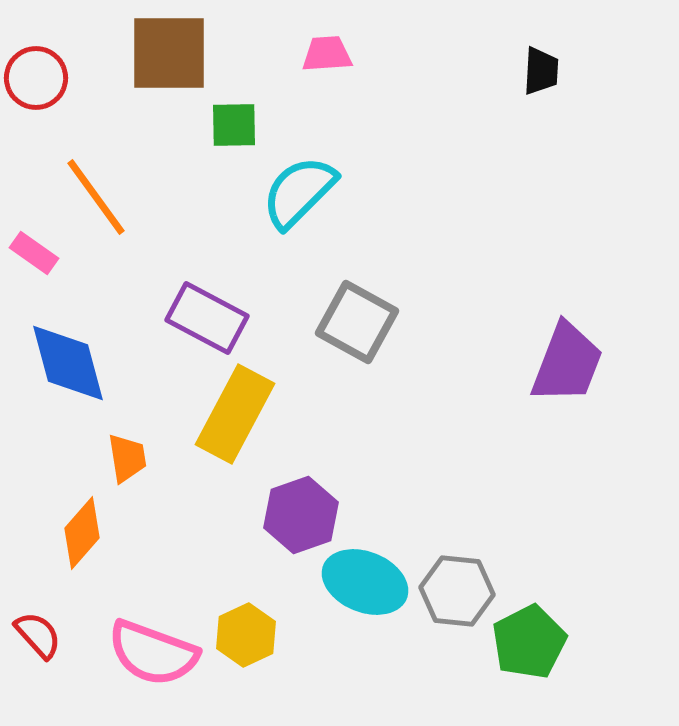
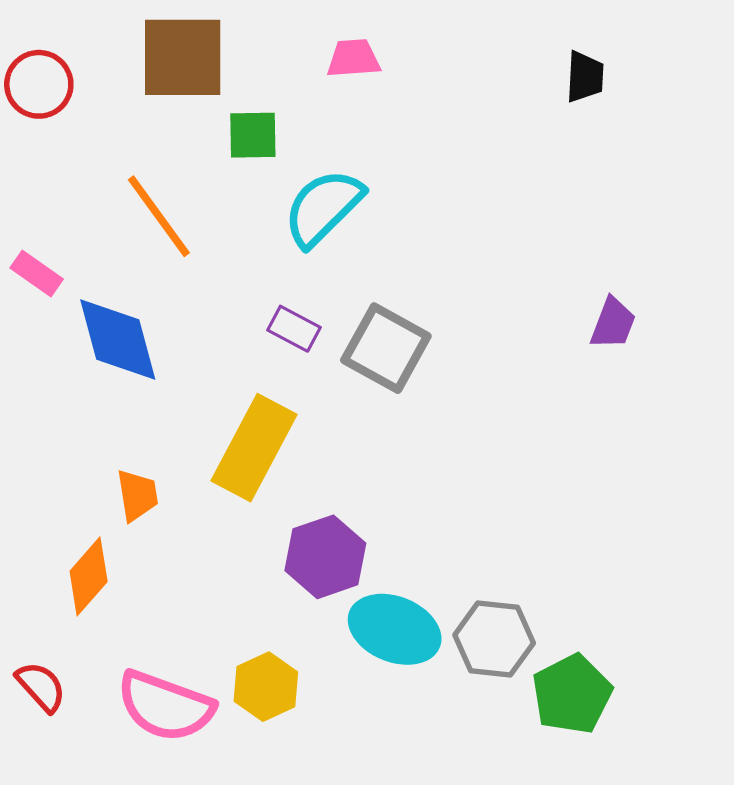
orange line: (96, 197) -> (159, 216), moved
purple rectangle: (207, 318) -> (294, 329), moved, size x0.6
blue diamond: (68, 363) -> (118, 340), moved
purple trapezoid: (567, 363) -> (613, 323), moved, size x0.6

